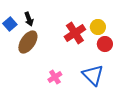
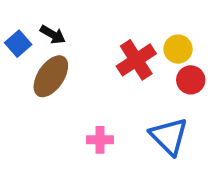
black arrow: (29, 19) -> (53, 35), turned -40
pink cross: (55, 77) -> (100, 140), turned 32

